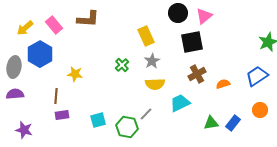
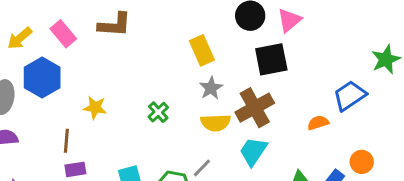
green cross: (122, 65) -> (158, 112), moved
brown cross: (197, 74) -> (255, 108), moved, size x1.4
blue trapezoid: (257, 76) -> (350, 96), moved
cyan trapezoid: (180, 103) -> (253, 151), turned -30
orange circle: (260, 110) -> (362, 162), moved

